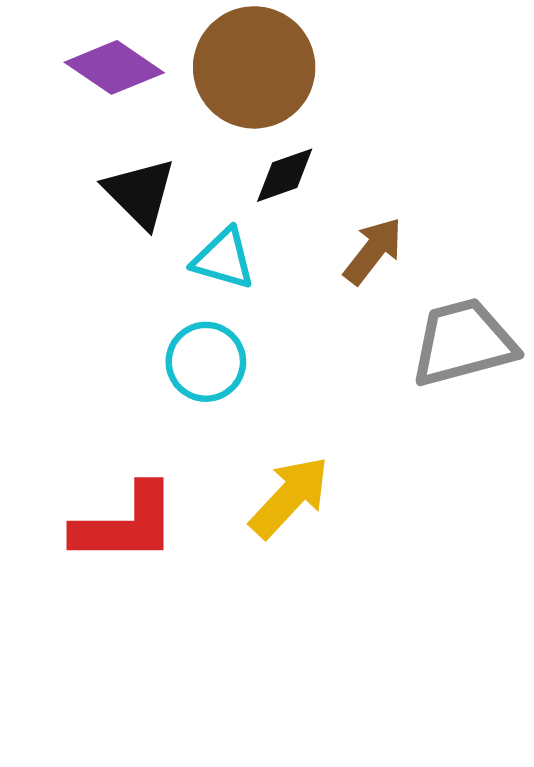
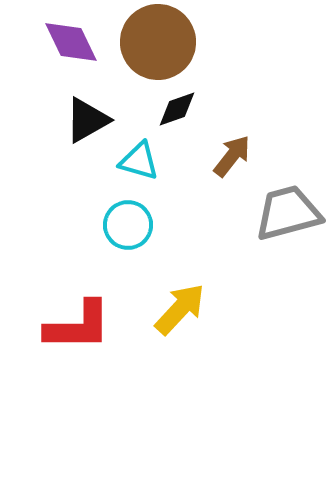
purple diamond: (114, 67) -> (71, 42), turned 30
black triangle: (140, 193) -> (87, 120), turned 45

